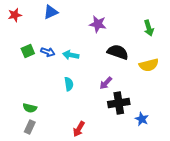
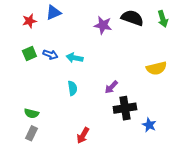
red star: (15, 15) -> (29, 21), moved
green arrow: (149, 28) -> (163, 19), moved
black semicircle: (118, 52) -> (132, 18), moved

